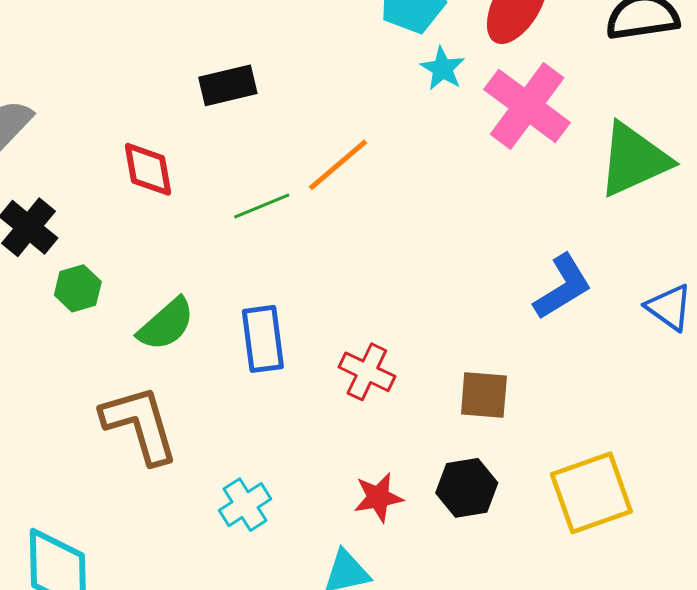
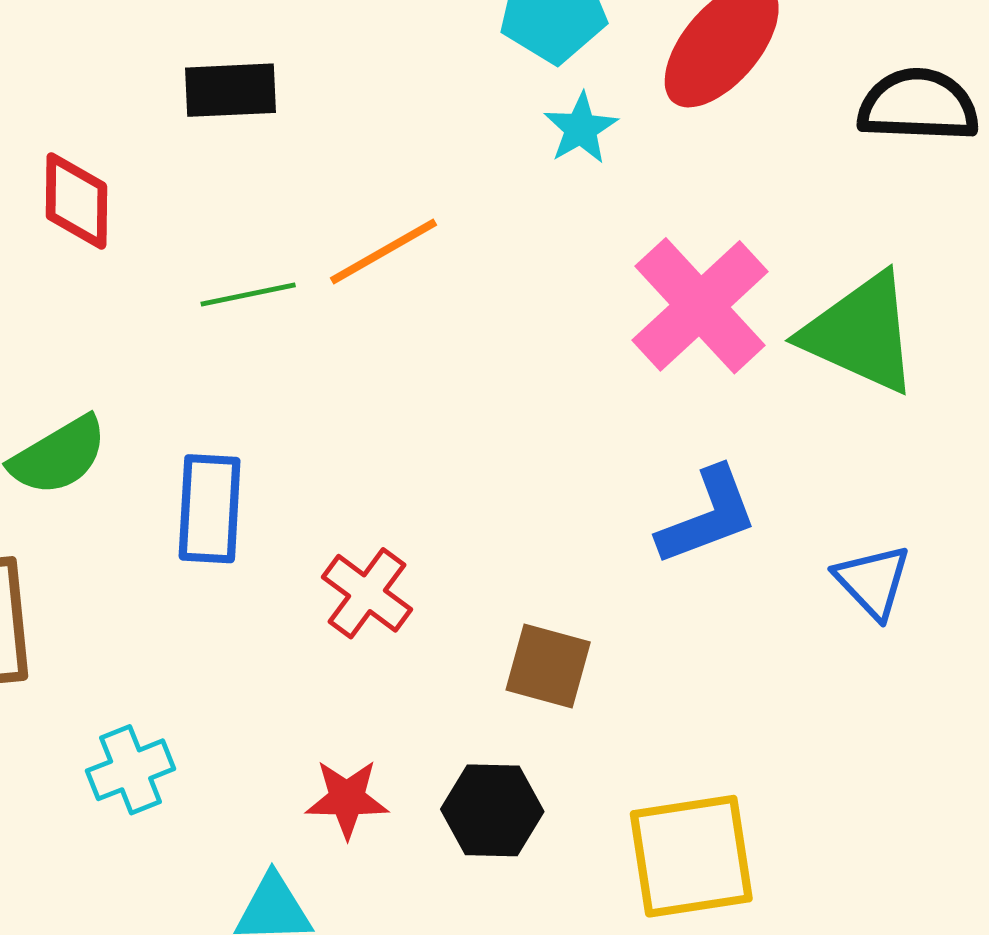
pink cross: (527, 106) -> (700, 306), moved
green triangle: (634, 160) -> (861, 333), turned 38

